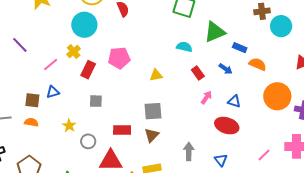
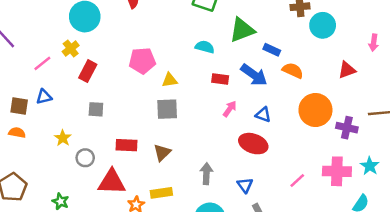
pink pentagon: (119, 58) -> (142, 61), moved
blue arrow: (226, 69) -> (254, 75), size x1.6
red rectangle: (198, 73) -> (220, 79), turned -48
gray square: (153, 111) -> (167, 109), moved

